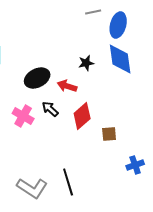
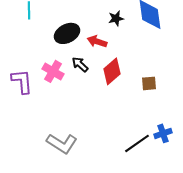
brown square: (109, 134) -> (149, 83), moved
blue cross: (135, 165) -> (163, 133), moved
black line: (68, 182) -> (137, 143), moved, turned 72

